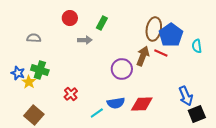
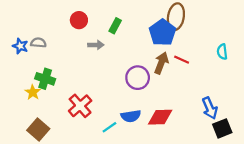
brown ellipse: (154, 29) -> (176, 17), moved
blue pentagon: (171, 35) -> (162, 33), moved
blue star: (18, 73) -> (20, 46), moved
red cross: (71, 94) -> (80, 106), size x1.5

